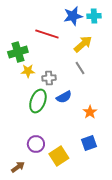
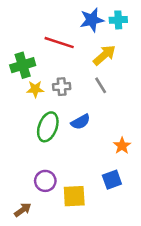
gray cross: (49, 78) -> (62, 87), moved
orange star: (90, 112) -> (122, 146), moved
yellow square: (59, 156) -> (74, 196), turned 30

